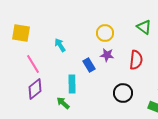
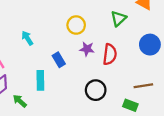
green triangle: (144, 27) -> (118, 19), turned 42
purple star: (107, 55) -> (87, 49), moved
green arrow: (63, 103) -> (20, 101), moved

